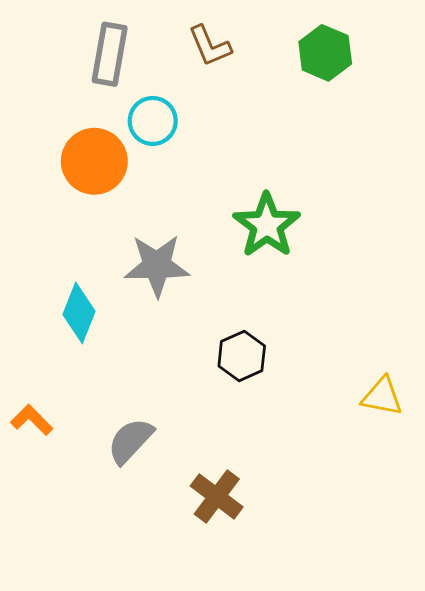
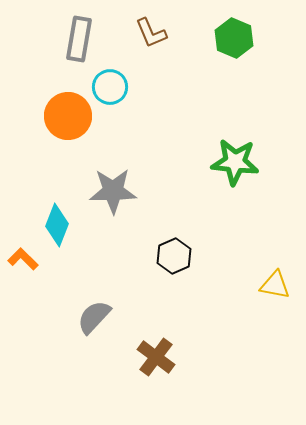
green star: (267, 225) -> (235, 162), moved, turned -30
orange L-shape: (32, 420) -> (23, 259), moved

